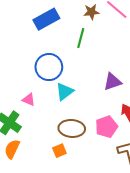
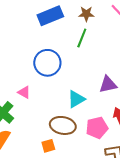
brown star: (91, 12) -> (86, 14), moved
cyan triangle: (65, 92) -> (76, 99), moved

